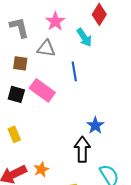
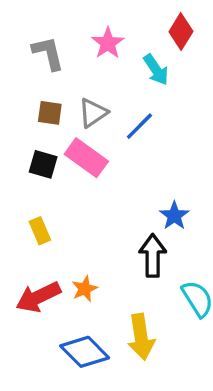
gray triangle: (46, 48) -> (93, 113), moved, turned -42
blue line: (74, 71) -> (139, 126), turned 54

